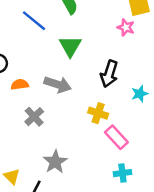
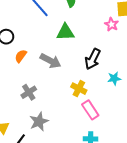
green triangle: (70, 46) -> (65, 32), turned 48
orange semicircle: (20, 84) -> (21, 56), turned -56
gray cross: (34, 117) -> (29, 92), moved

